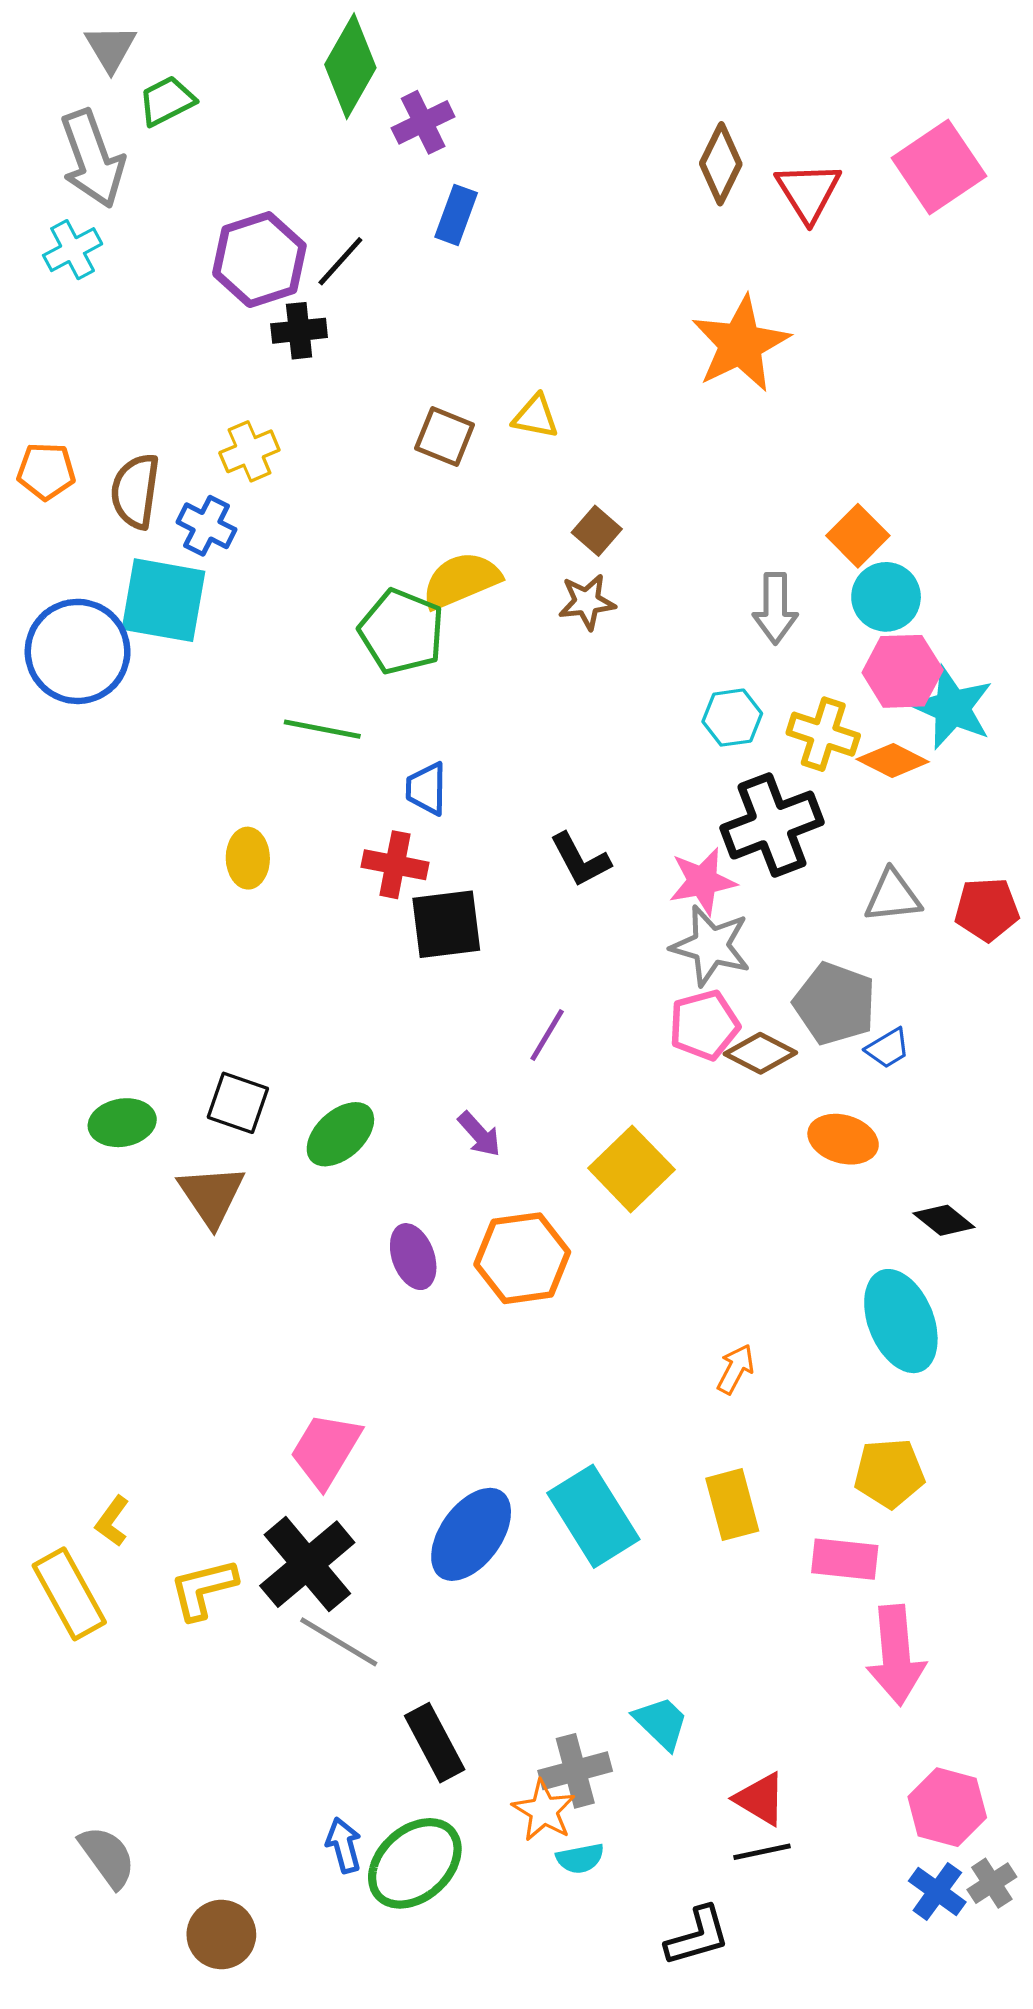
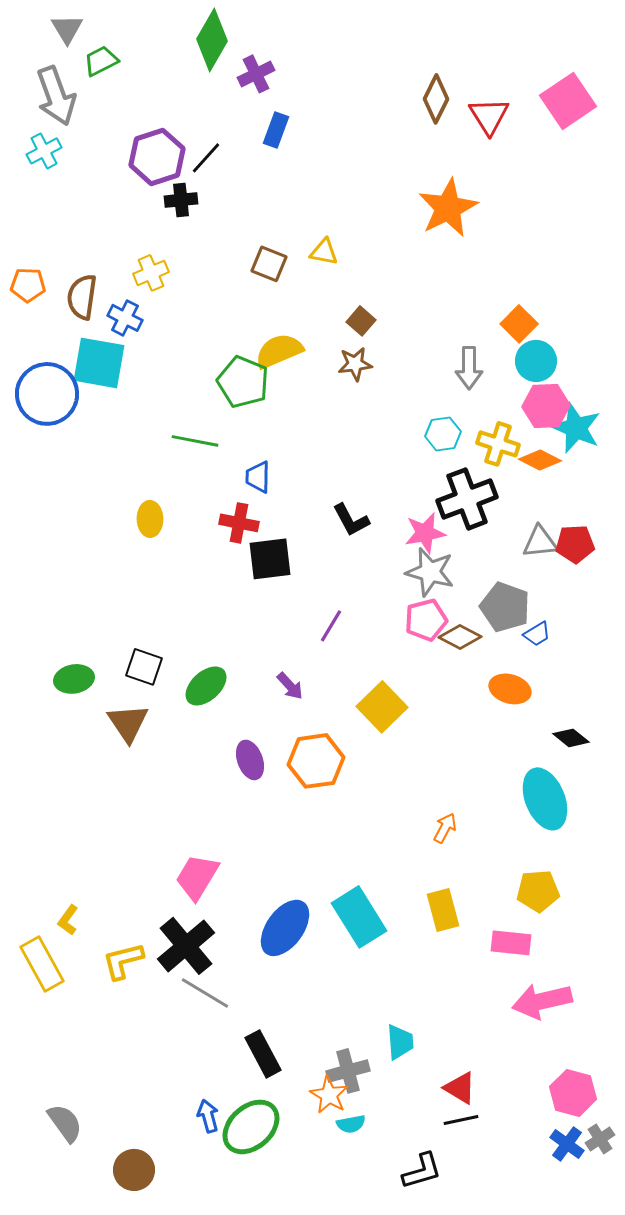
red pentagon: (987, 909) -> (575, 544), moved
pink arrow: (896, 1655) -> (542, 1001), turned 82
cyan trapezoid: (661, 1723) -> (400, 1042), turned 42

